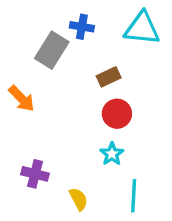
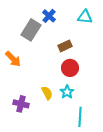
blue cross: (82, 27) -> (49, 16), turned 32
cyan triangle: (142, 28) -> (85, 17), size x0.7
yellow semicircle: (78, 199) -> (47, 93), moved

